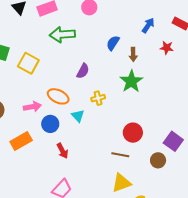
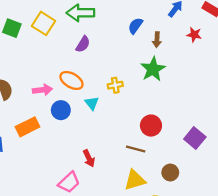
yellow square: (28, 63) -> (44, 23), moved
purple semicircle: (83, 71) -> (83, 44), moved
red arrow: (62, 151) -> (89, 158), moved
brown circle: (158, 160) -> (170, 173), moved

